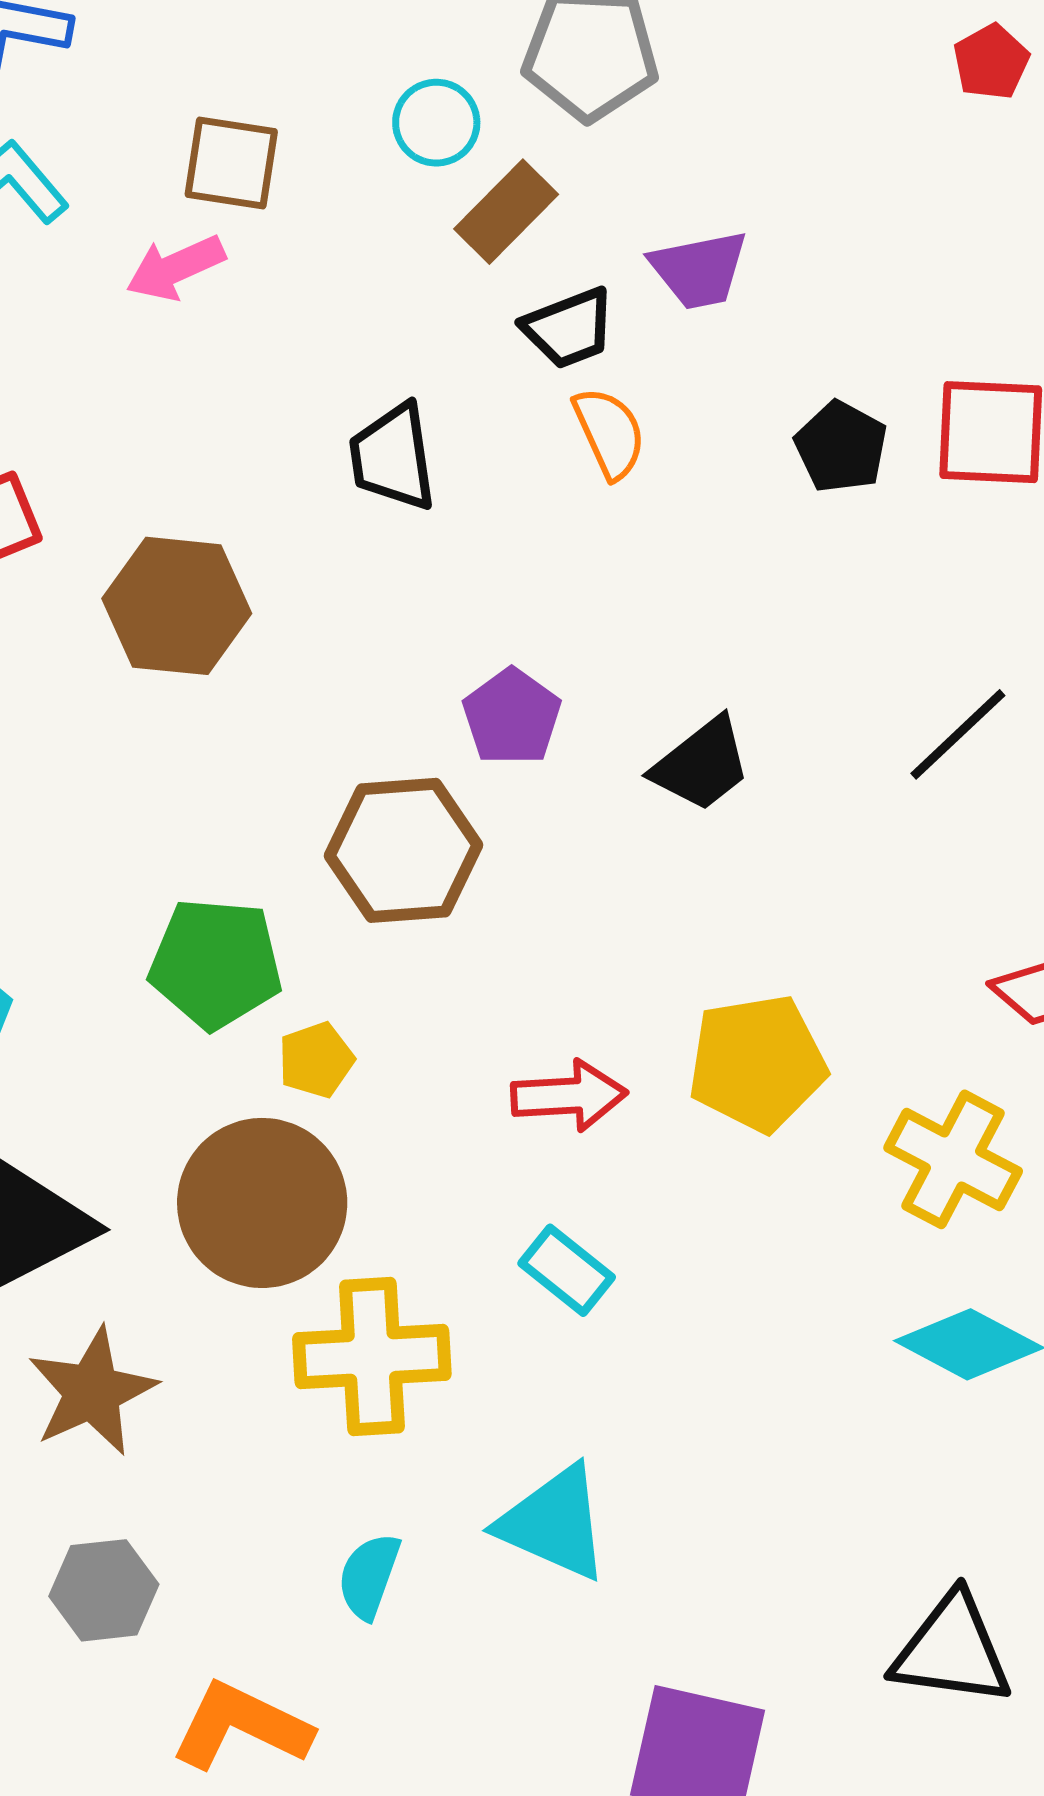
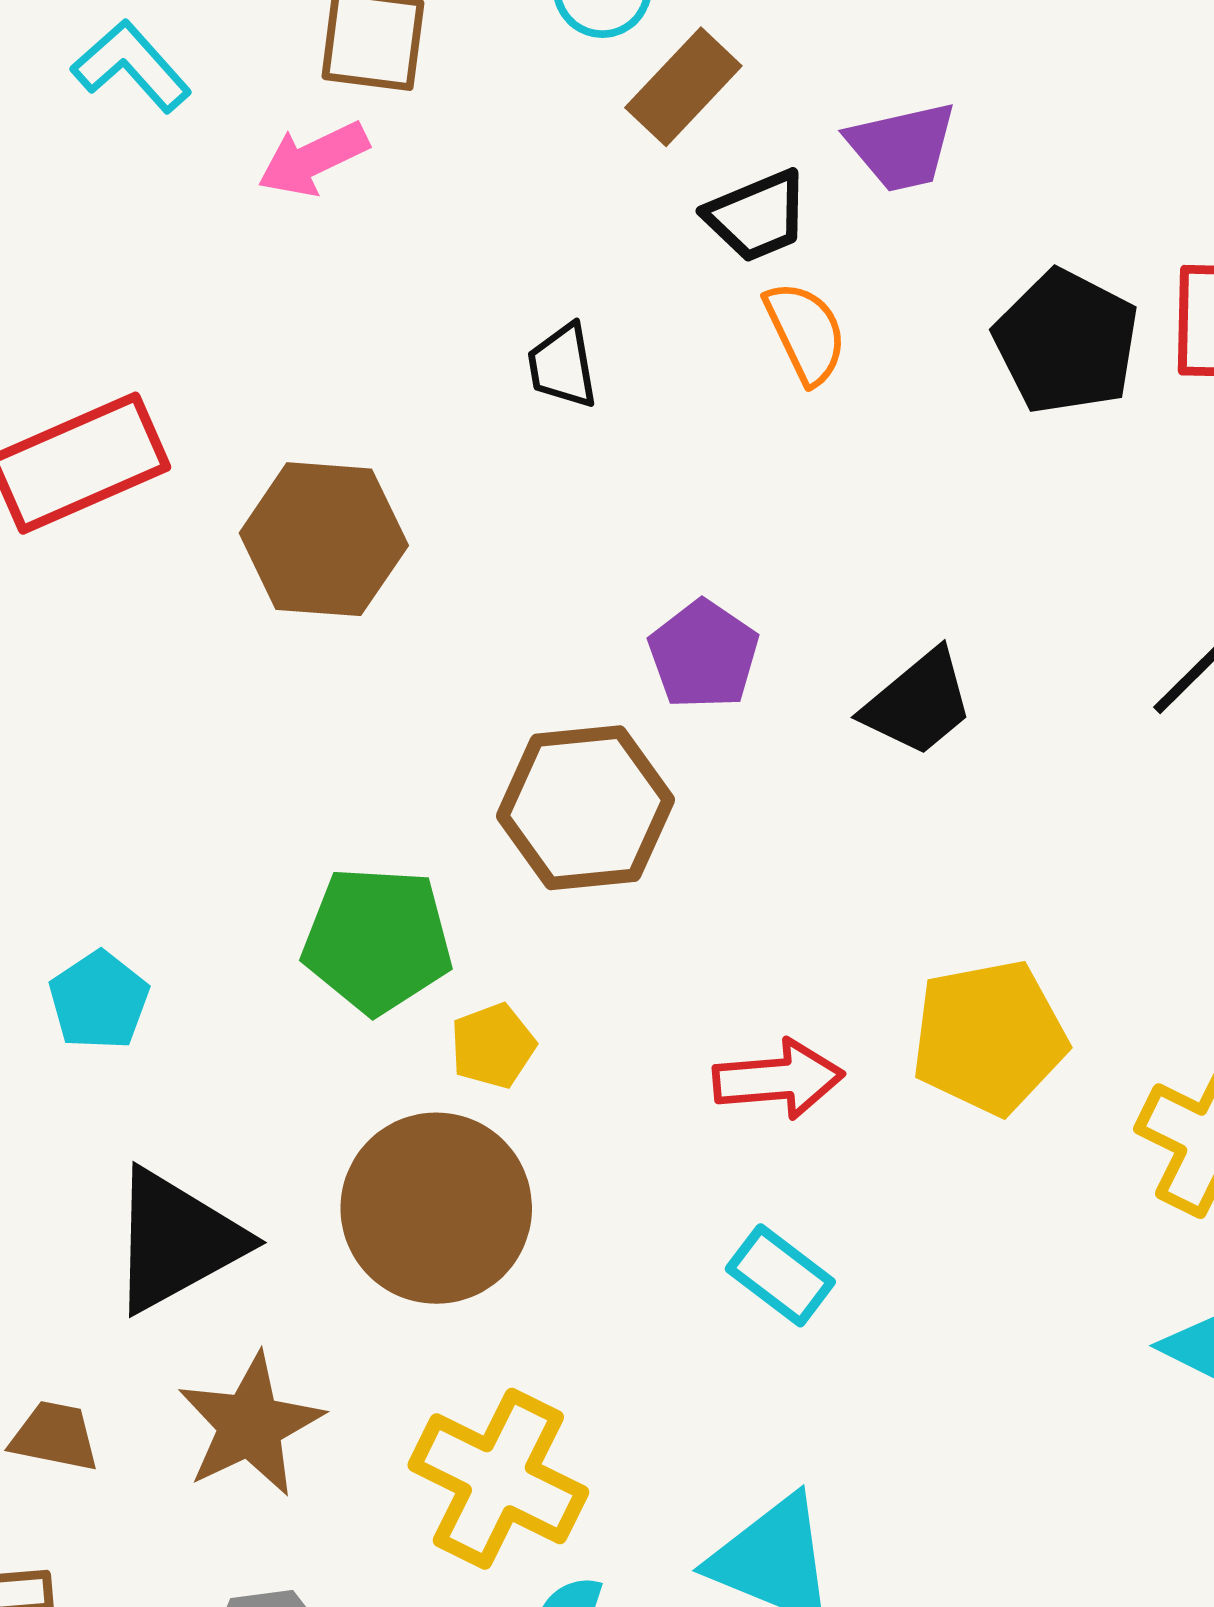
black pentagon: (841, 447) -> (1066, 342), size x1.4
black trapezoid: (393, 457) -> (563, 366), size x0.7
yellow cross: (372, 1356) -> (498, 1479), moved, turned 31

